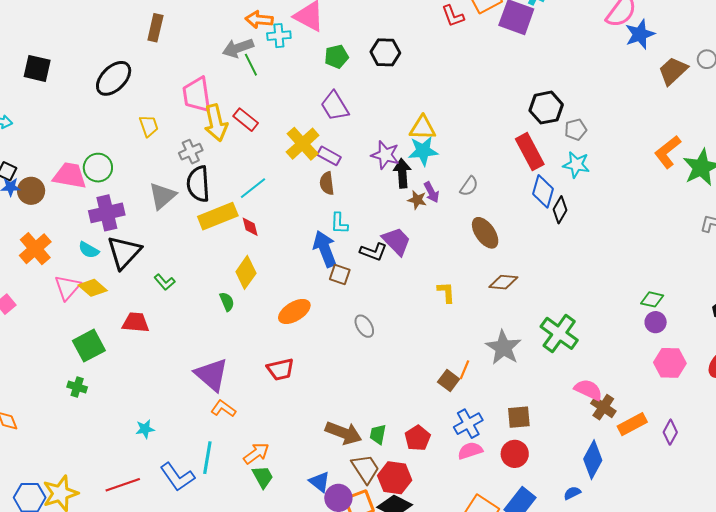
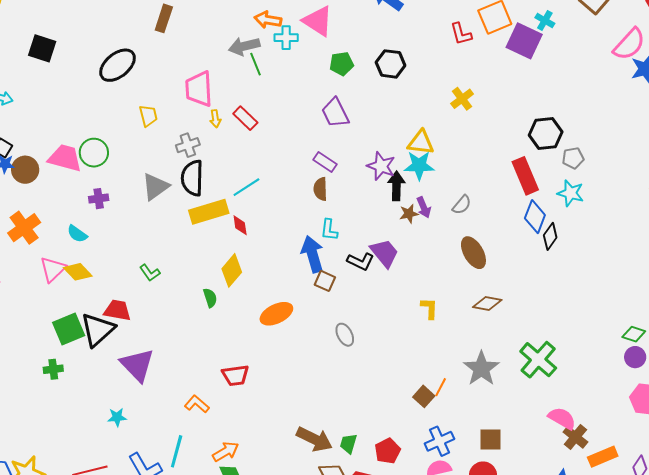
yellow arrow: (216, 123) -> (215, 119), size x0.5
yellow cross: (303, 144) -> (462, 99), moved, size x0.7
brown star: (417, 200) -> (409, 214), turned -30
purple cross: (107, 213) -> (99, 199), size x0.6
black triangle: (124, 252) -> (98, 330), moved
red trapezoid: (280, 369) -> (235, 375), moved
purple triangle: (212, 375) -> (137, 365), moved
green cross: (77, 387) -> (53, 369), turned -30

